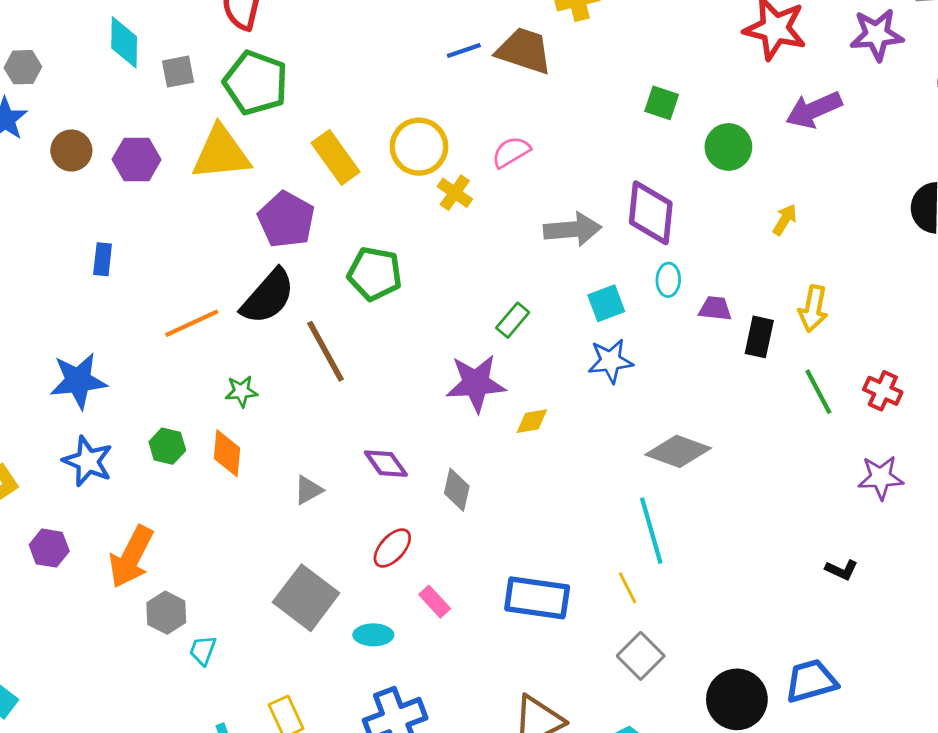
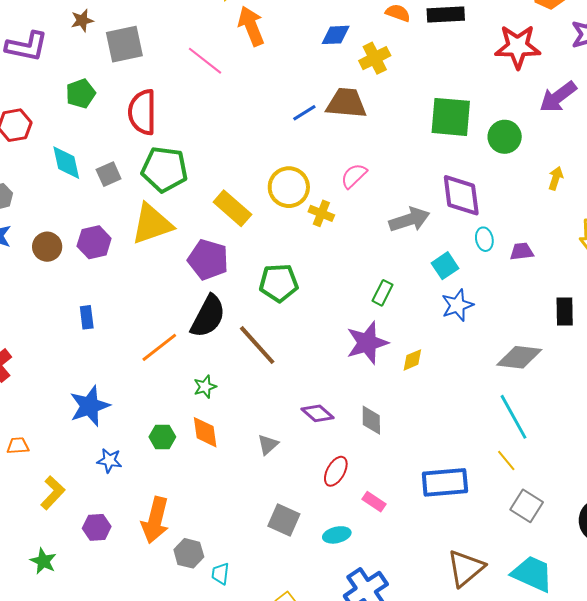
green square: (662, 103) -> (451, 117), size x1.8
black rectangle: (759, 337) -> (565, 312), moved
blue star: (88, 461) -> (109, 461), size x0.7
gray square: (306, 598) -> (284, 520), size x0.7

